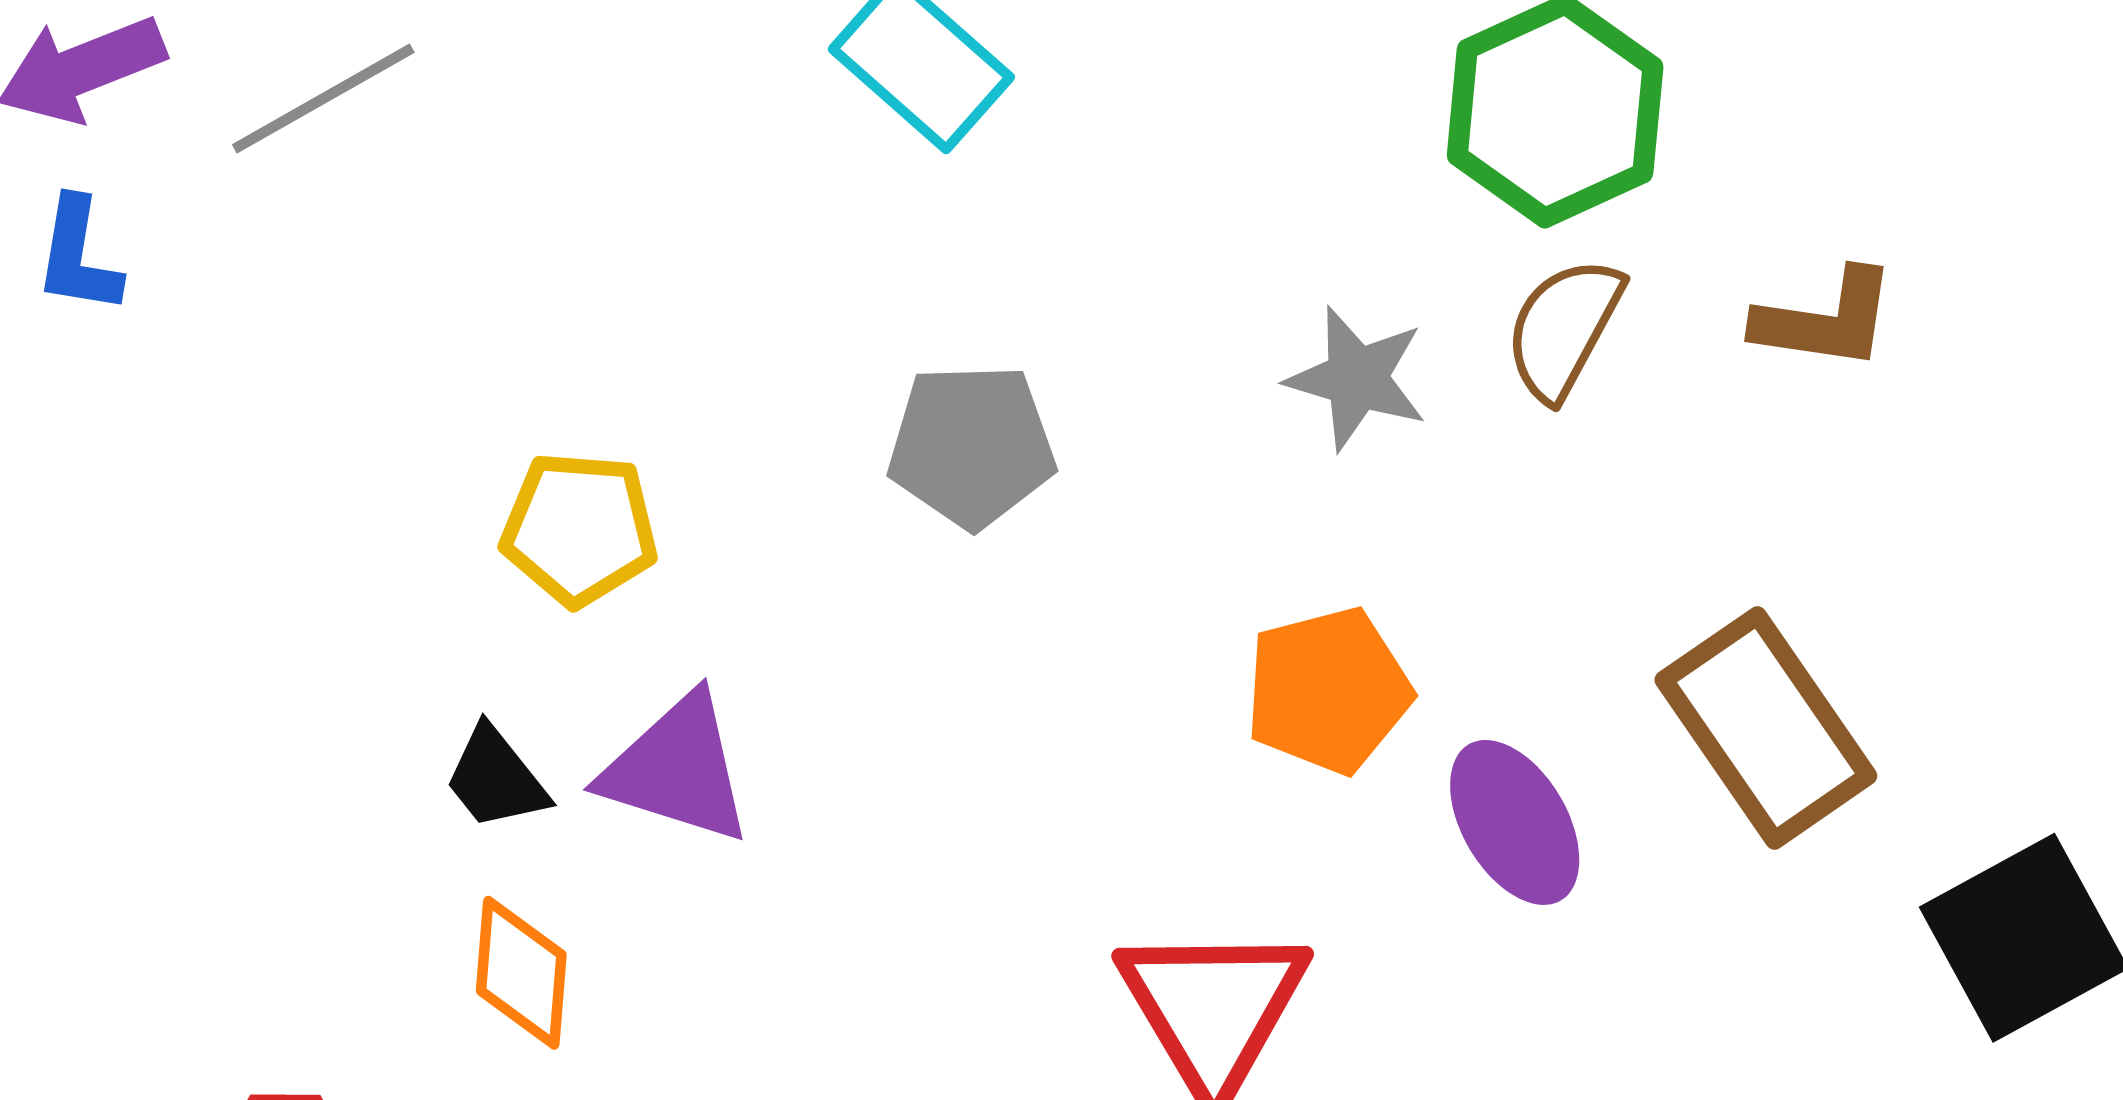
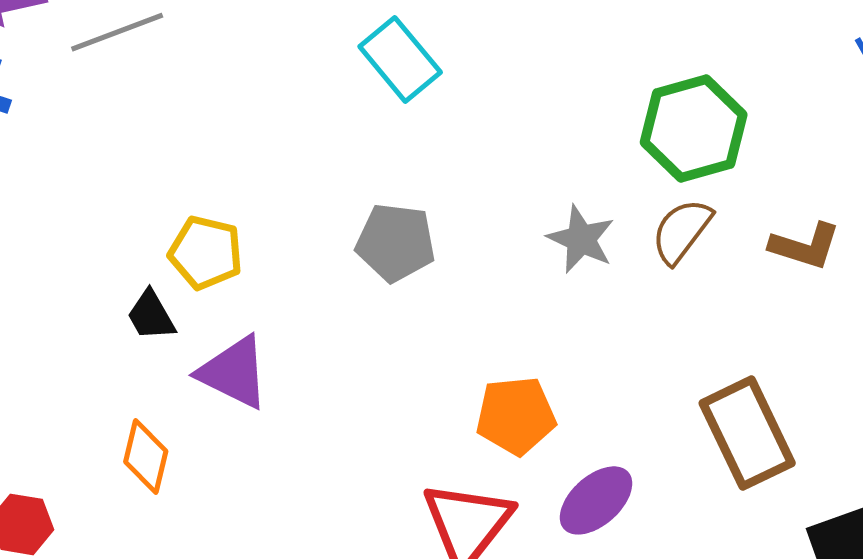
orange pentagon: (1328, 690) -> (516, 416), moved
black trapezoid: (496, 778) -> (151, 316), moved
purple ellipse: (1515, 822) -> (596, 500), moved, turned 70

